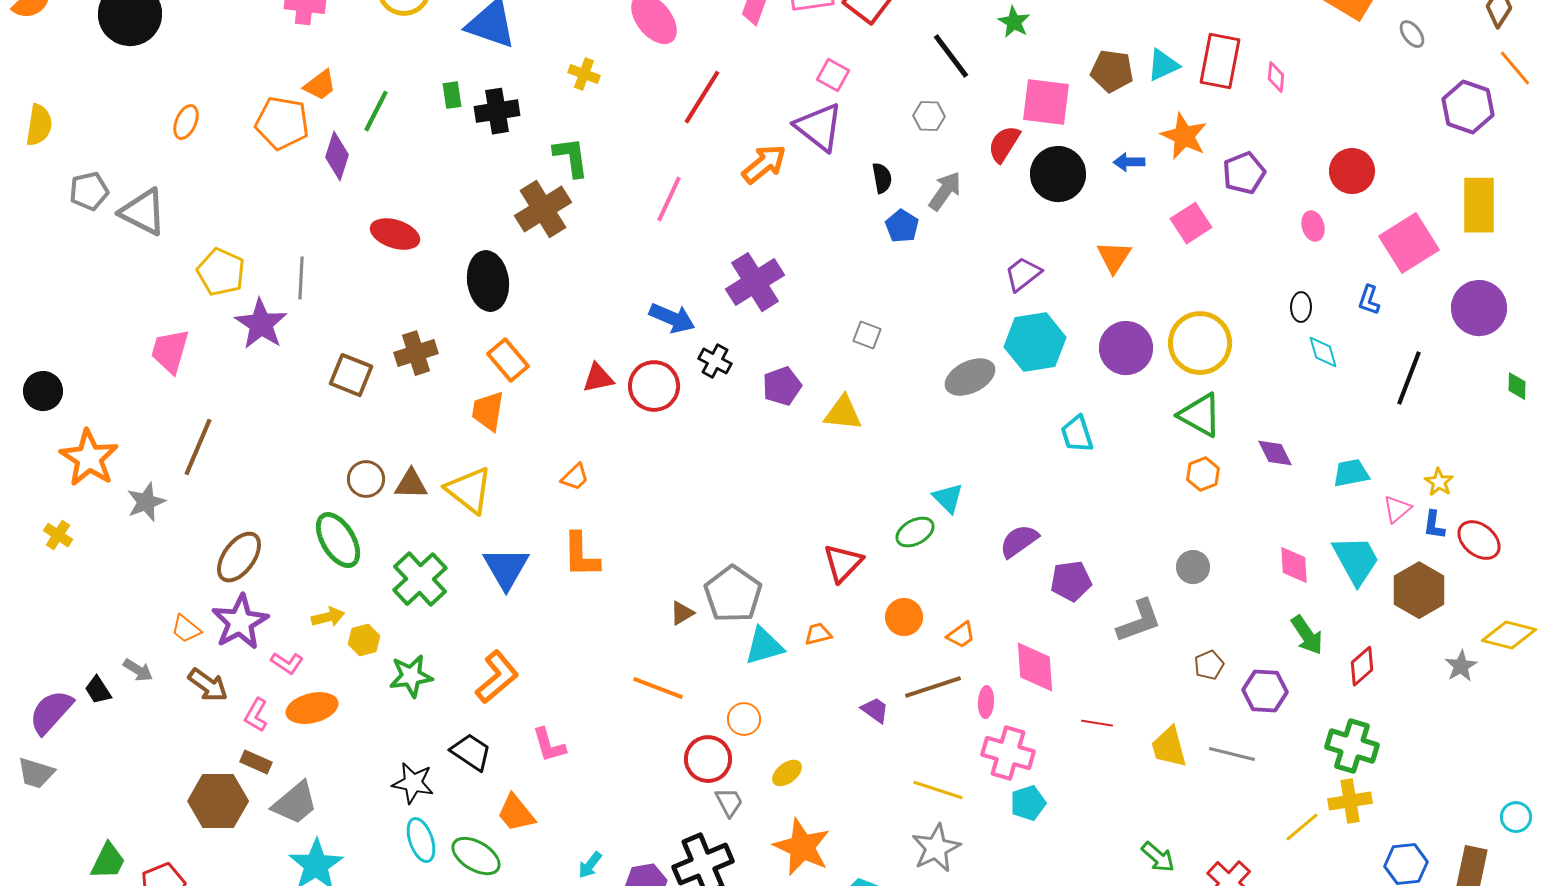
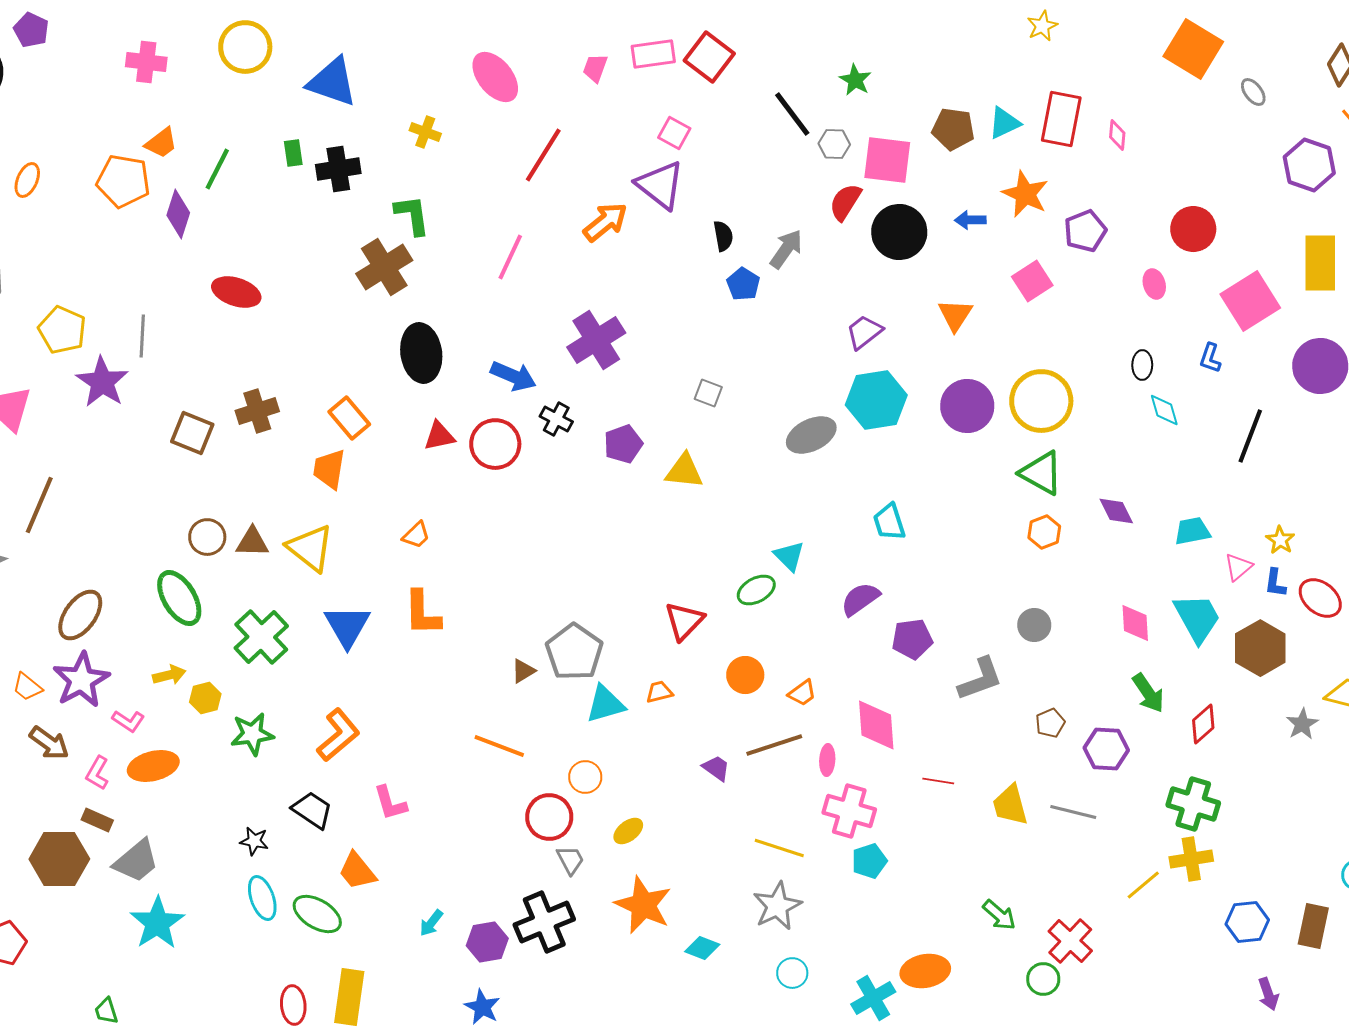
gray hexagon: (929, 116) -> (834, 144), moved
black ellipse: (488, 281) -> (421, 353), moved
cyan trapezoid: (1077, 434) -> (889, 522), moved
black star: (413, 783) -> (254, 841), size x0.7

